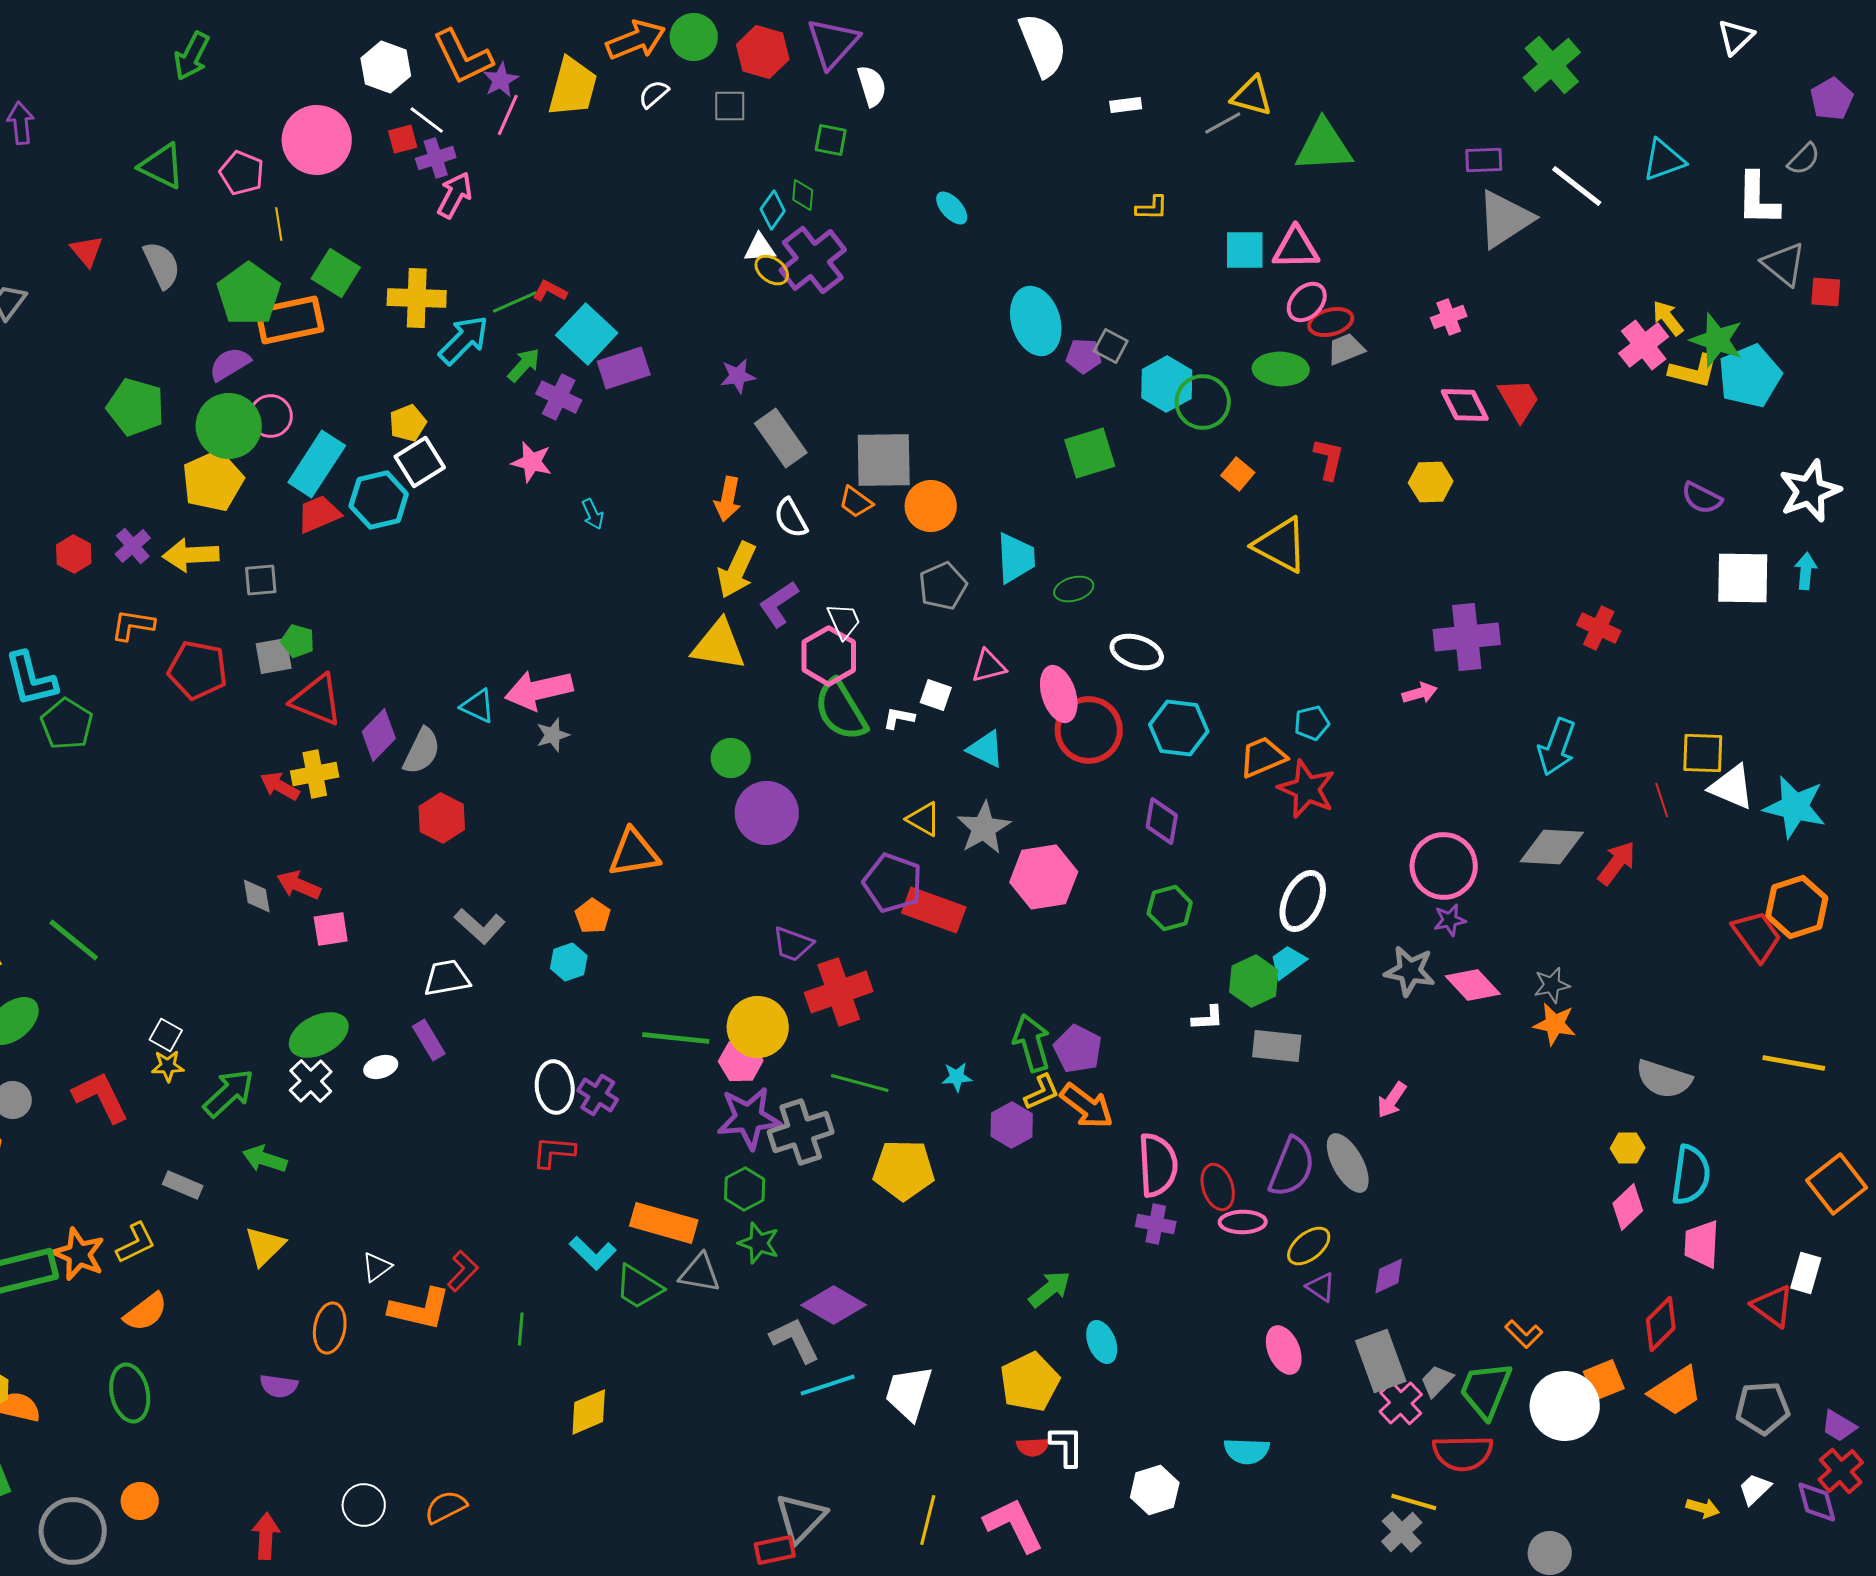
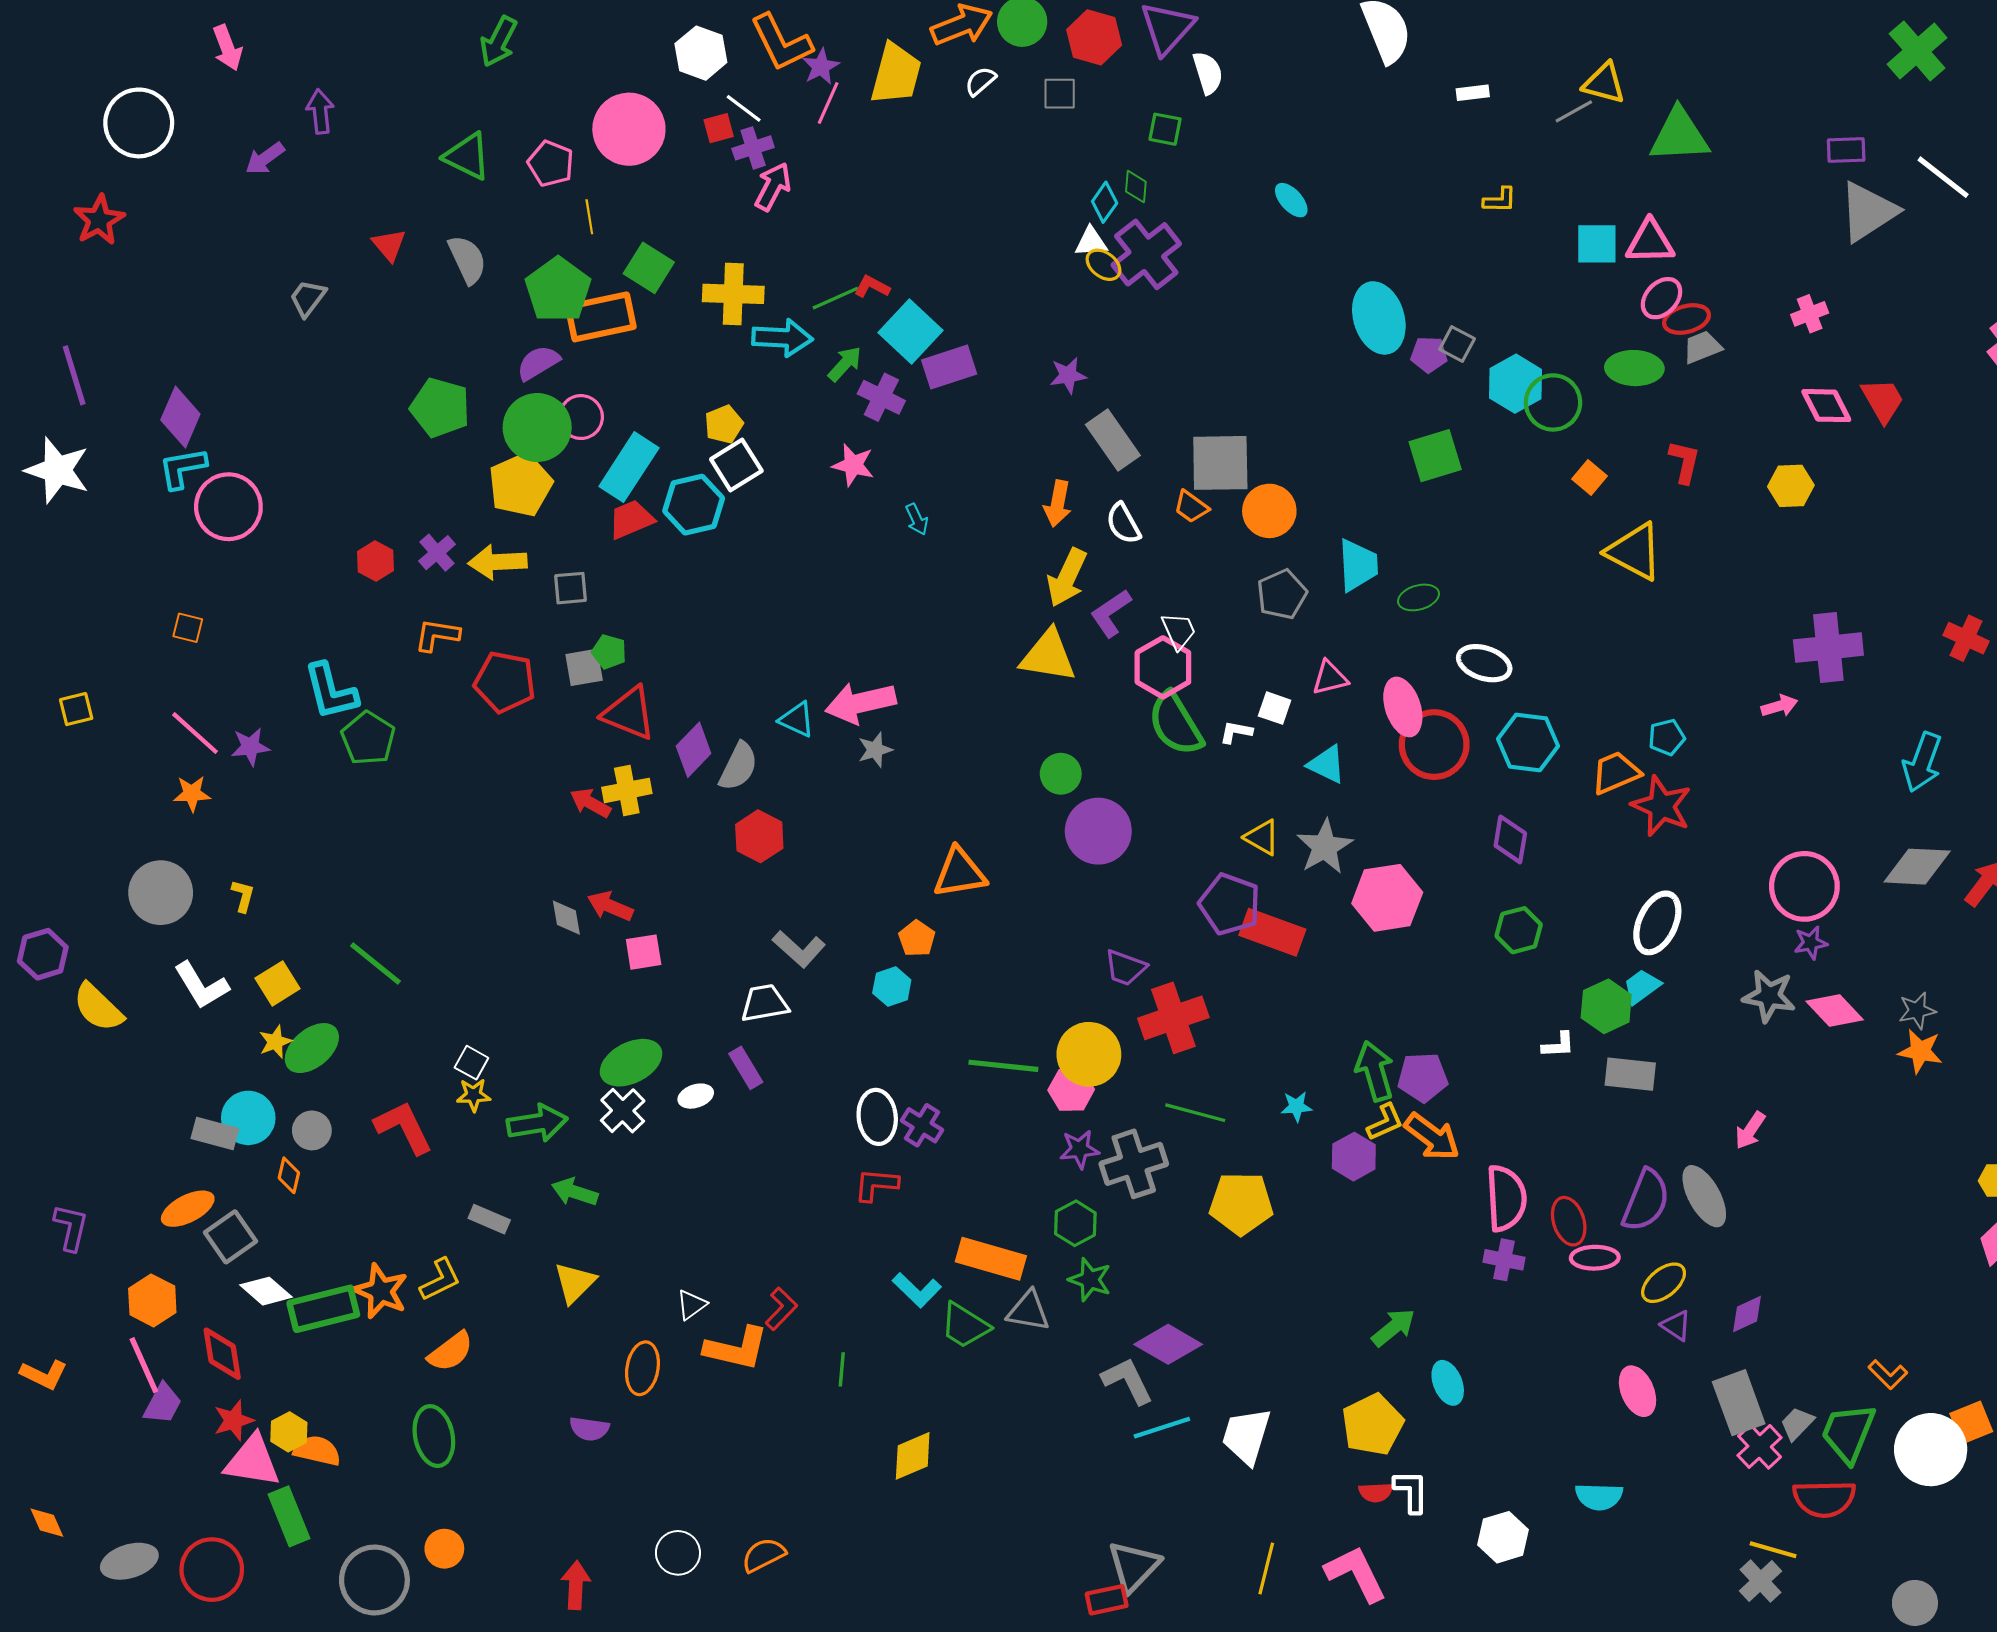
cyan arrow: (464, 340) -> (782, 338), turned 48
purple pentagon: (1078, 1049) -> (1423, 1077), turned -30
green arrow: (229, 1093) -> (537, 1123), turned 34
purple star: (749, 1118) -> (1080, 1149), size x0.6

